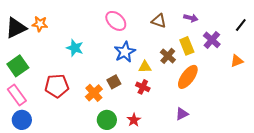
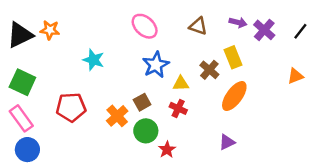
purple cross: (212, 40) -> (264, 30), moved
green square: (18, 66) -> (22, 82), turned -30
green circle: (107, 120) -> (146, 131), moved

